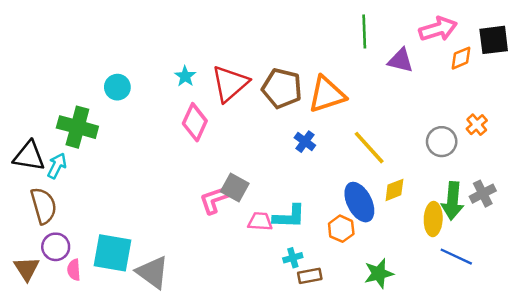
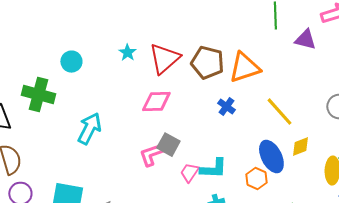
pink diamond: (195, 122) -> (156, 102), moved, turned 64
cyan arrow: (57, 166) -> (89, 129), moved, size x1.5
pink trapezoid: (260, 221) -> (189, 173), turned -60

